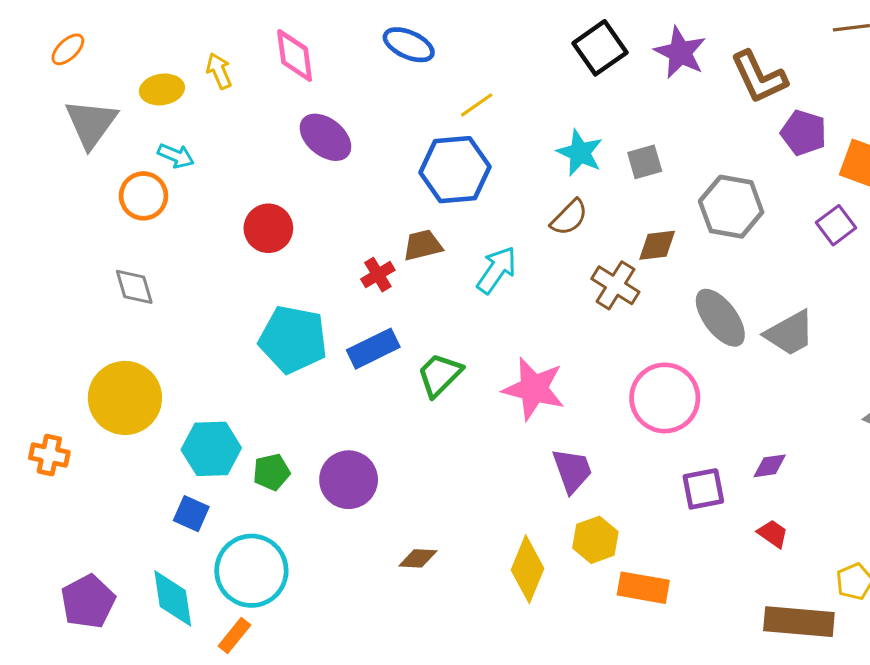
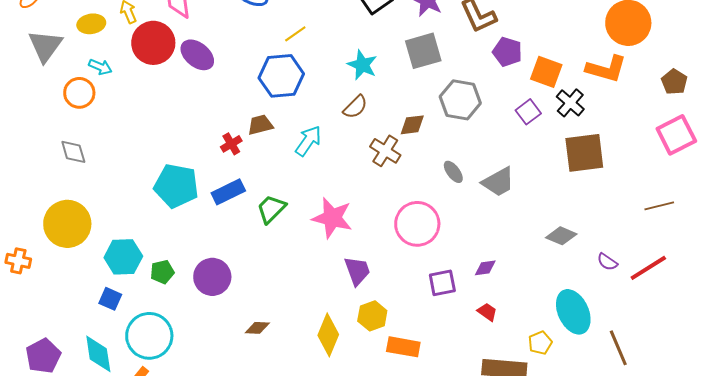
gray square: (645, 162) -> (423, 51), moved, size x1.6
red circle: (268, 228) -> (153, 43), moved, size x1.4
gray ellipse: (720, 318) -> (453, 172), size x0.6

